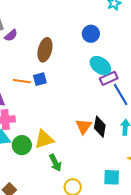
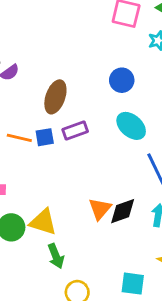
purple rectangle: (109, 78) -> (75, 131), moved
black diamond: (100, 127) -> (123, 211), turned 55
yellow triangle: (44, 139) -> (43, 222), turned 30

